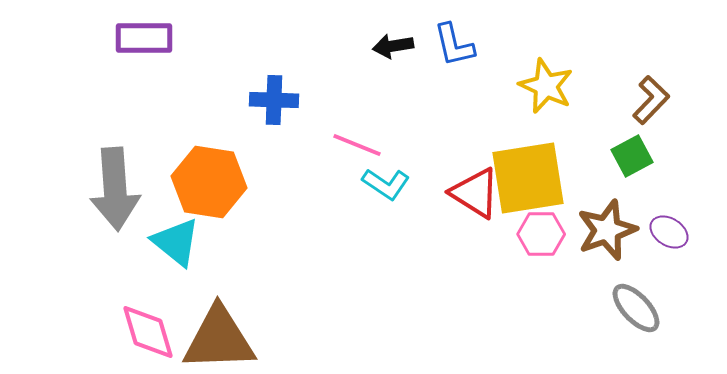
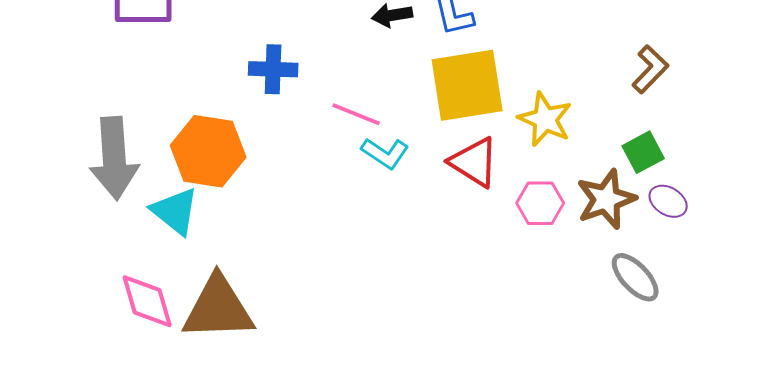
yellow star: (546, 86) -> (545, 119), moved
green square: (632, 156) -> (643, 152), moved
yellow square: (528, 178) -> (467, 85), moved

